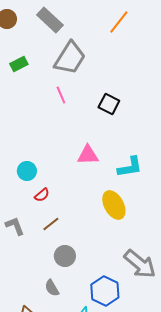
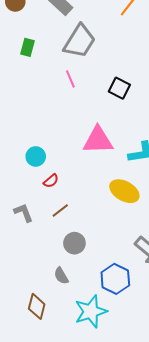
green rectangle: (19, 64) -> (28, 47), turned -48
pink triangle: (88, 155) -> (98, 140), size x1.4
yellow ellipse: (114, 205) -> (124, 191), turned -32

